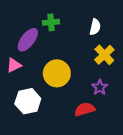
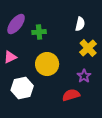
green cross: (51, 22) -> (39, 32), moved
purple ellipse: (28, 40) -> (16, 24), moved

